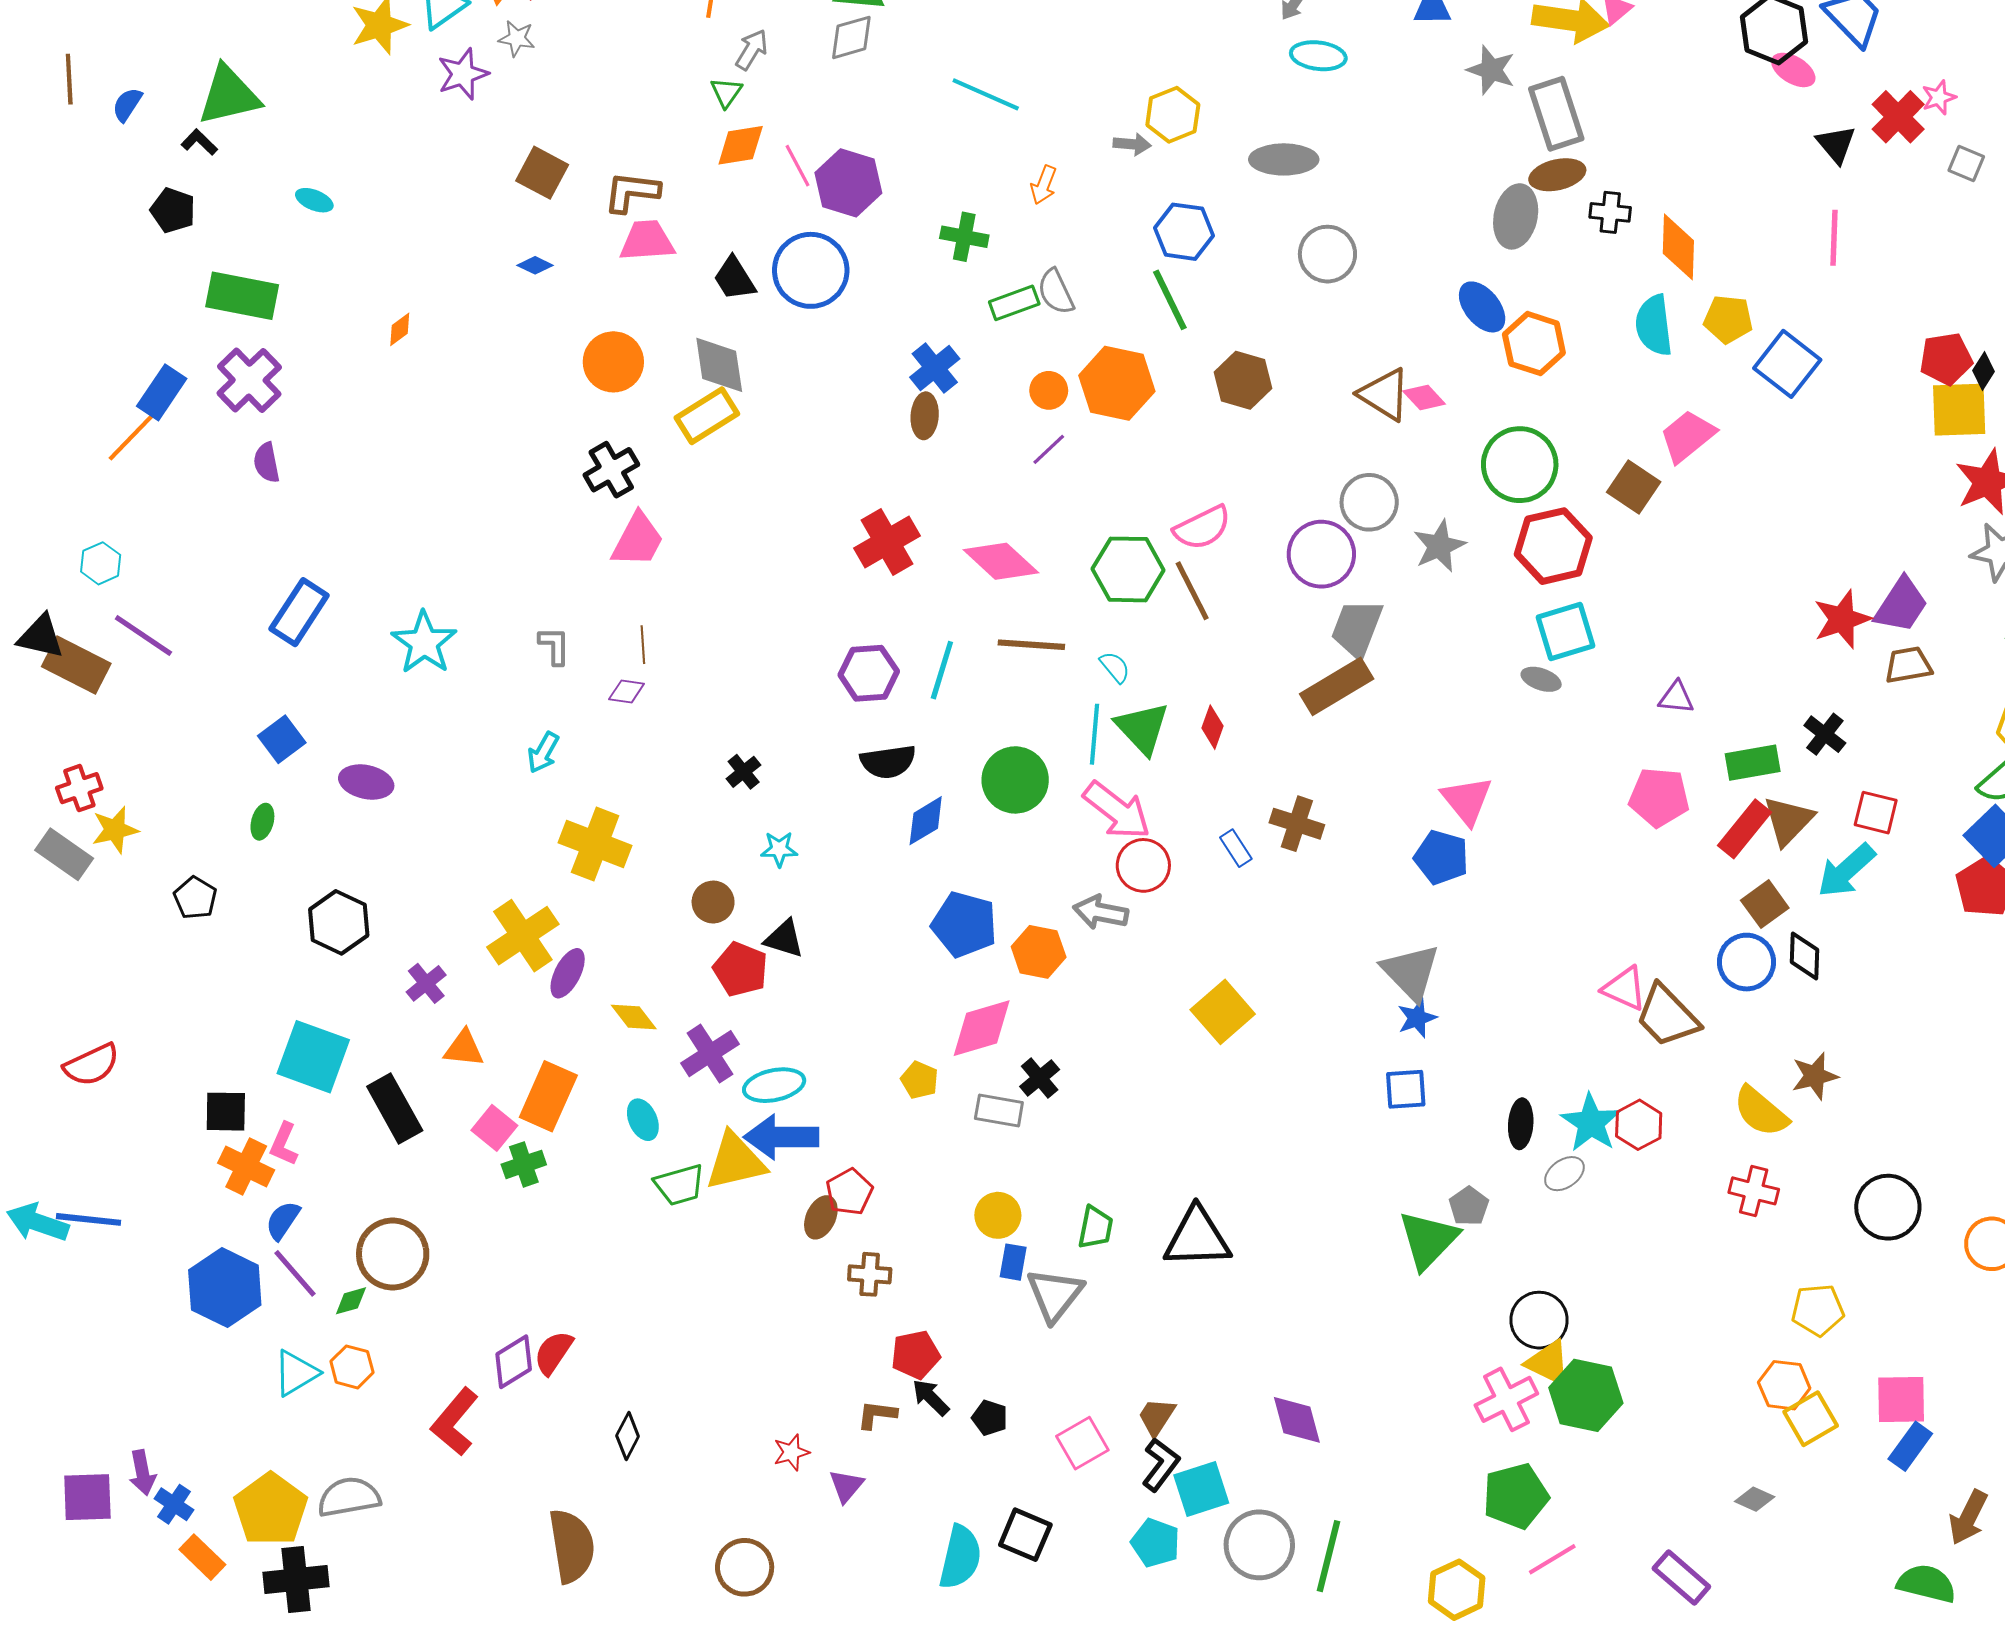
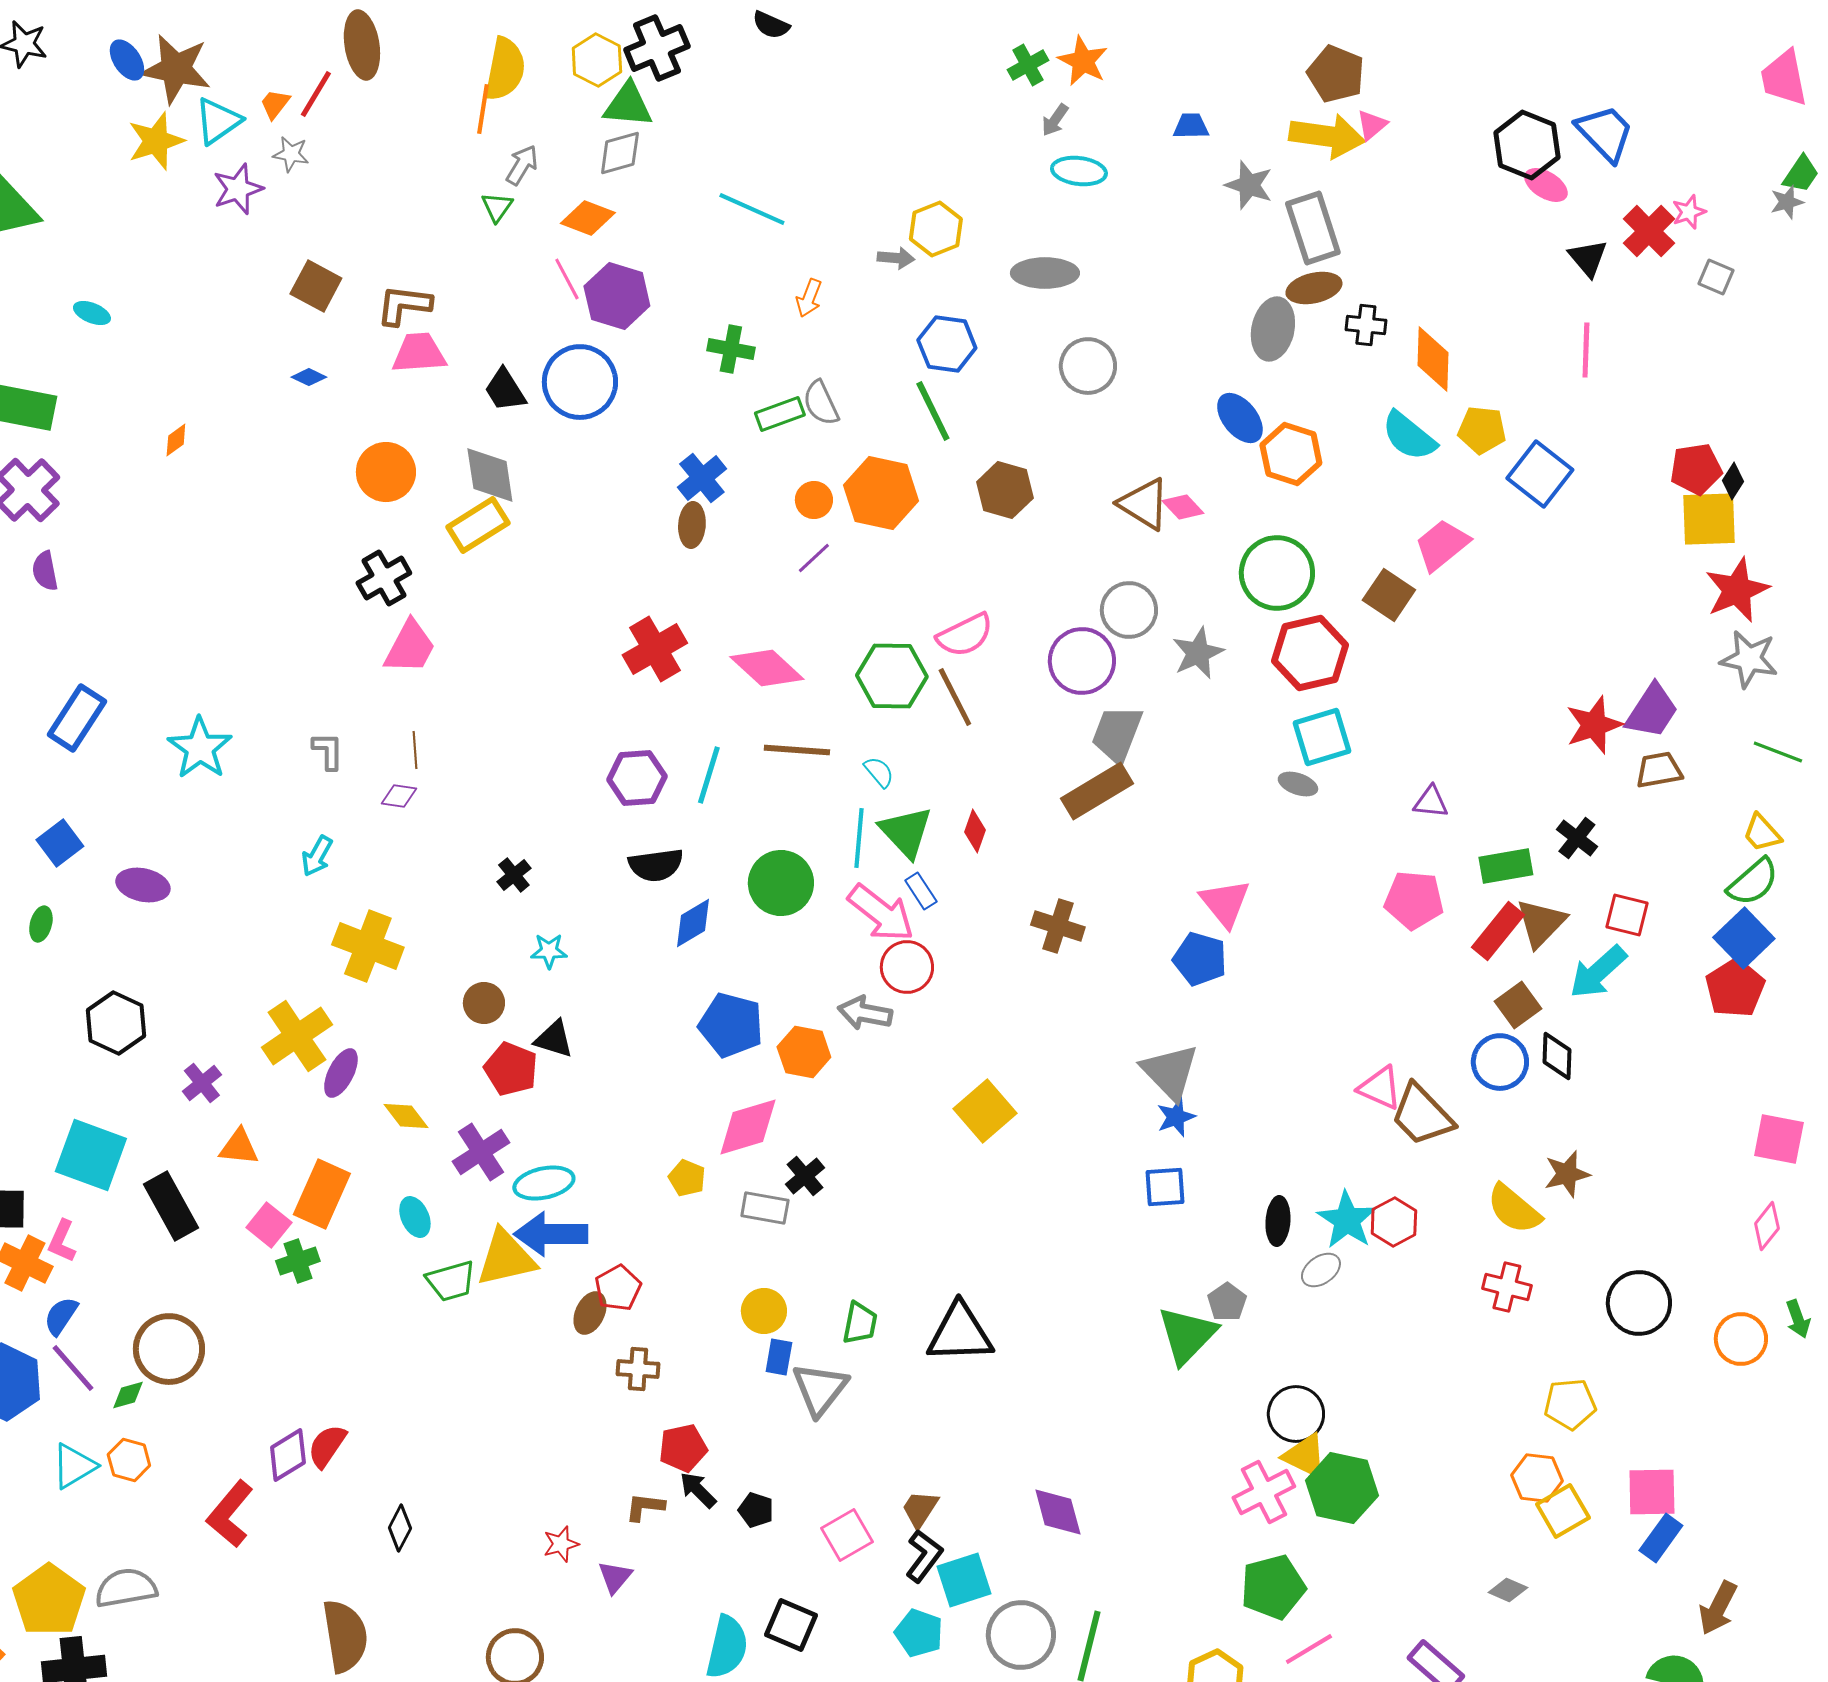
orange diamond: (741, 145) -> (588, 218), moved, turned 30
cyan semicircle: (1654, 325) -> (1409, 436), turned -44
blue rectangle: (1236, 848) -> (921, 891), moved

